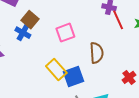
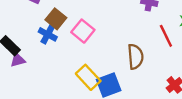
red line: (118, 20) -> (166, 36), moved
pink square: (65, 33) -> (83, 31), moved, turned -30

